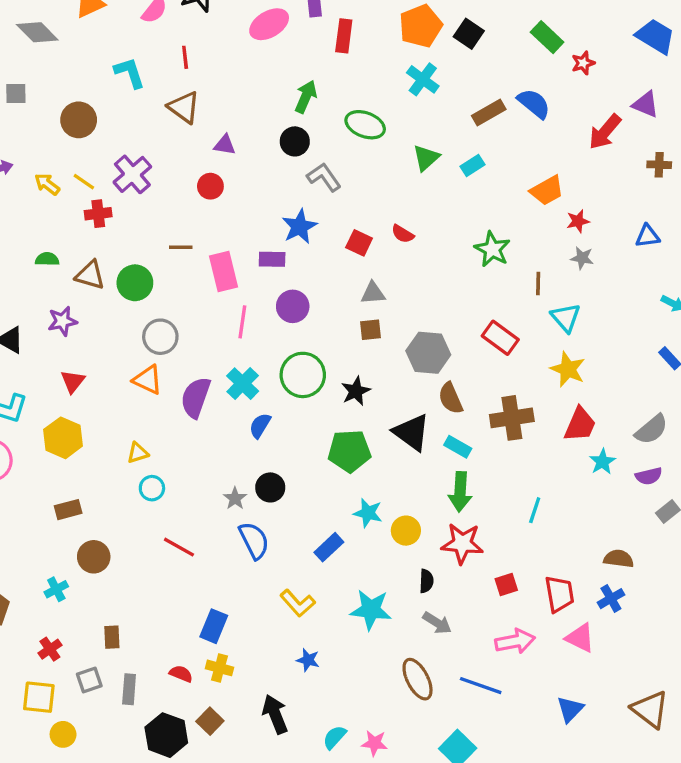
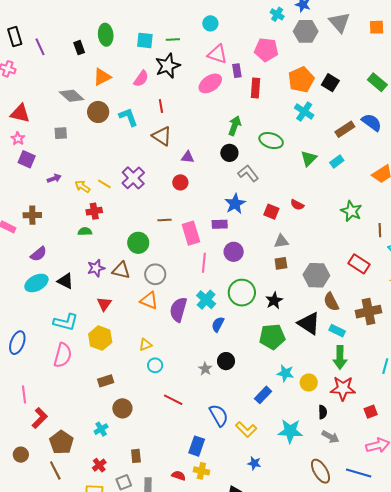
brown circle: (79, 120) -> (98, 112), moved
red cross: (98, 214) -> (94, 211), moved
brown triangle: (90, 275) -> (121, 270), moved
blue semicircle: (254, 540) -> (219, 415), moved

